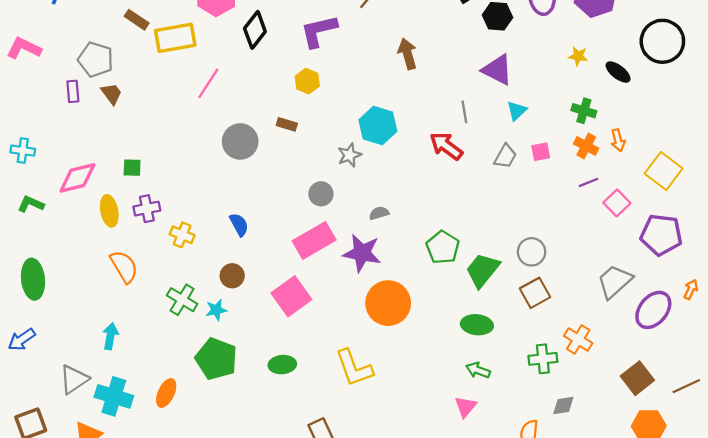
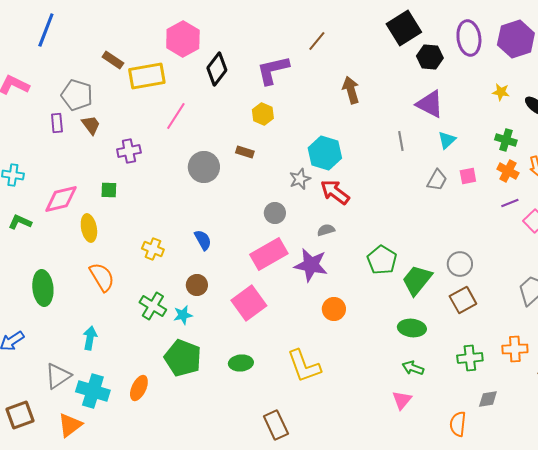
red arrow: (446, 146) -> (335, 192), moved
purple cross: (147, 209) -> (129, 151), moved
green ellipse: (33, 279) -> (43, 288), moved
orange circle: (388, 303) -> (334, 309), size x0.6
orange cross: (578, 340) -> (515, 349), moved, turned -35

